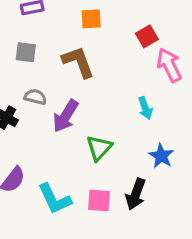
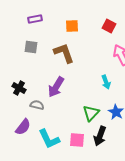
red square: (147, 36) -> (109, 26), moved, turned -32
gray semicircle: (35, 97) -> (37, 105), moved
green triangle: (99, 148) -> (91, 113), moved

